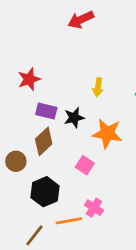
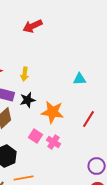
yellow arrow: (98, 87) -> (25, 74), moved
pink cross: (94, 208) -> (54, 142), moved

